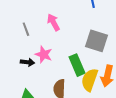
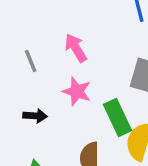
pink star: (44, 54) -> (77, 91), moved

